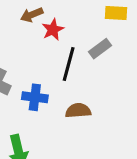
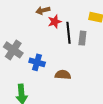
gray rectangle: (100, 49) -> (82, 38), turned -56
black line: (69, 64) -> (68, 33), moved, turned -30

